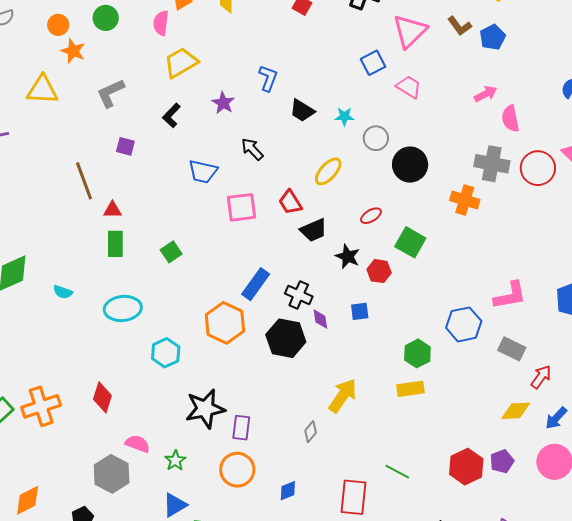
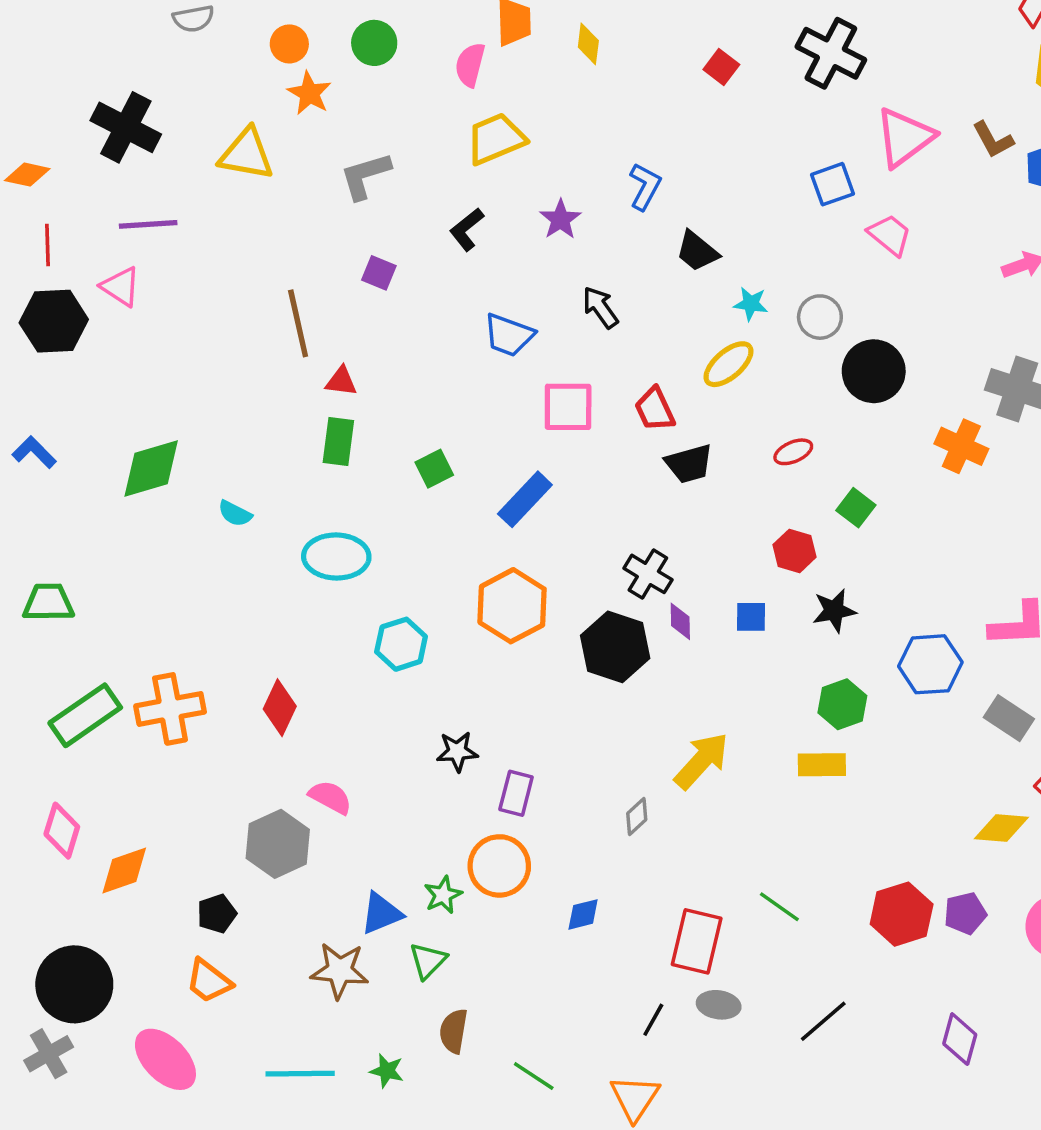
cyan star: (344, 116) -> (751, 304), moved
green square: (410, 242) -> (856, 508), size x0.7
black star: (348, 256) -> (834, 611), moved, turned 30
blue rectangle: (256, 284) -> (525, 499), moved
black star: (205, 409) -> (457, 751), size x0.6
green star: (175, 461) -> (443, 895), moved

